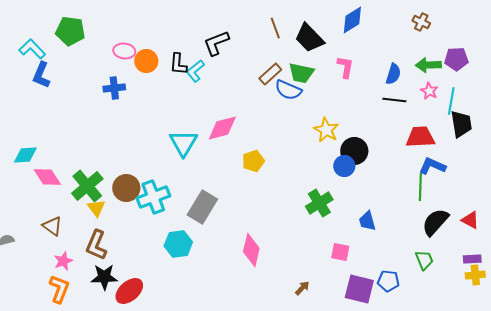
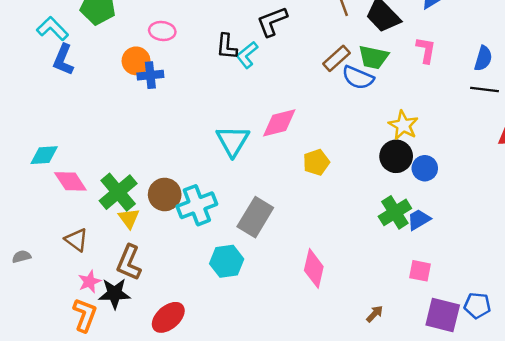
orange circle: (146, 61) -> (136, 61), moved
black circle: (354, 151) -> (396, 156), moved
blue trapezoid: (367, 221) -> (419, 220), moved, turned 75
black star: (104, 277) -> (115, 294), moved

